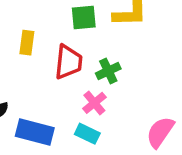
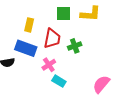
pink cross: (94, 103) -> (49, 65), moved
blue rectangle: (35, 132) -> (26, 48), moved

